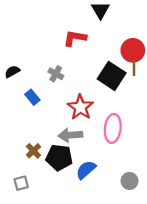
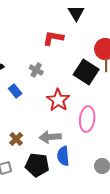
gray arrow: (70, 135) -> (50, 137), moved
black pentagon: (59, 157) -> (37, 165), moved
blue semicircle: (86, 170) -> (63, 156), turned -54

